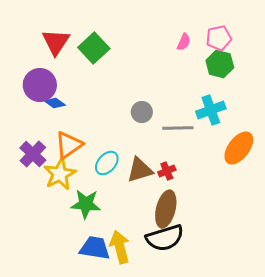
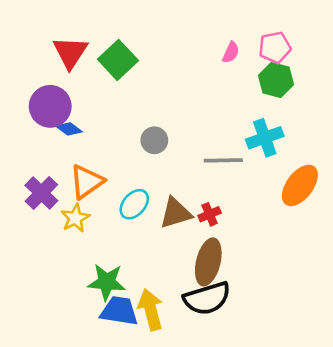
gray circle: (142, 112) -> (154, 140), moved
yellow star: (60, 174) -> (75, 218), size x0.7
green star: (86, 204) -> (107, 282), moved

